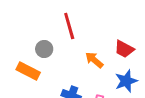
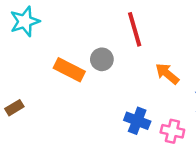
orange rectangle: (28, 71) -> (69, 70), moved

